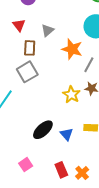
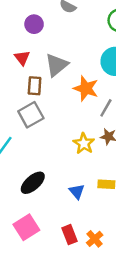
gray triangle: (47, 30) -> (57, 65), size x1.5
black ellipse: (43, 130) -> (33, 183), moved
pink square: (26, 165) -> (26, 227), size x1.5

